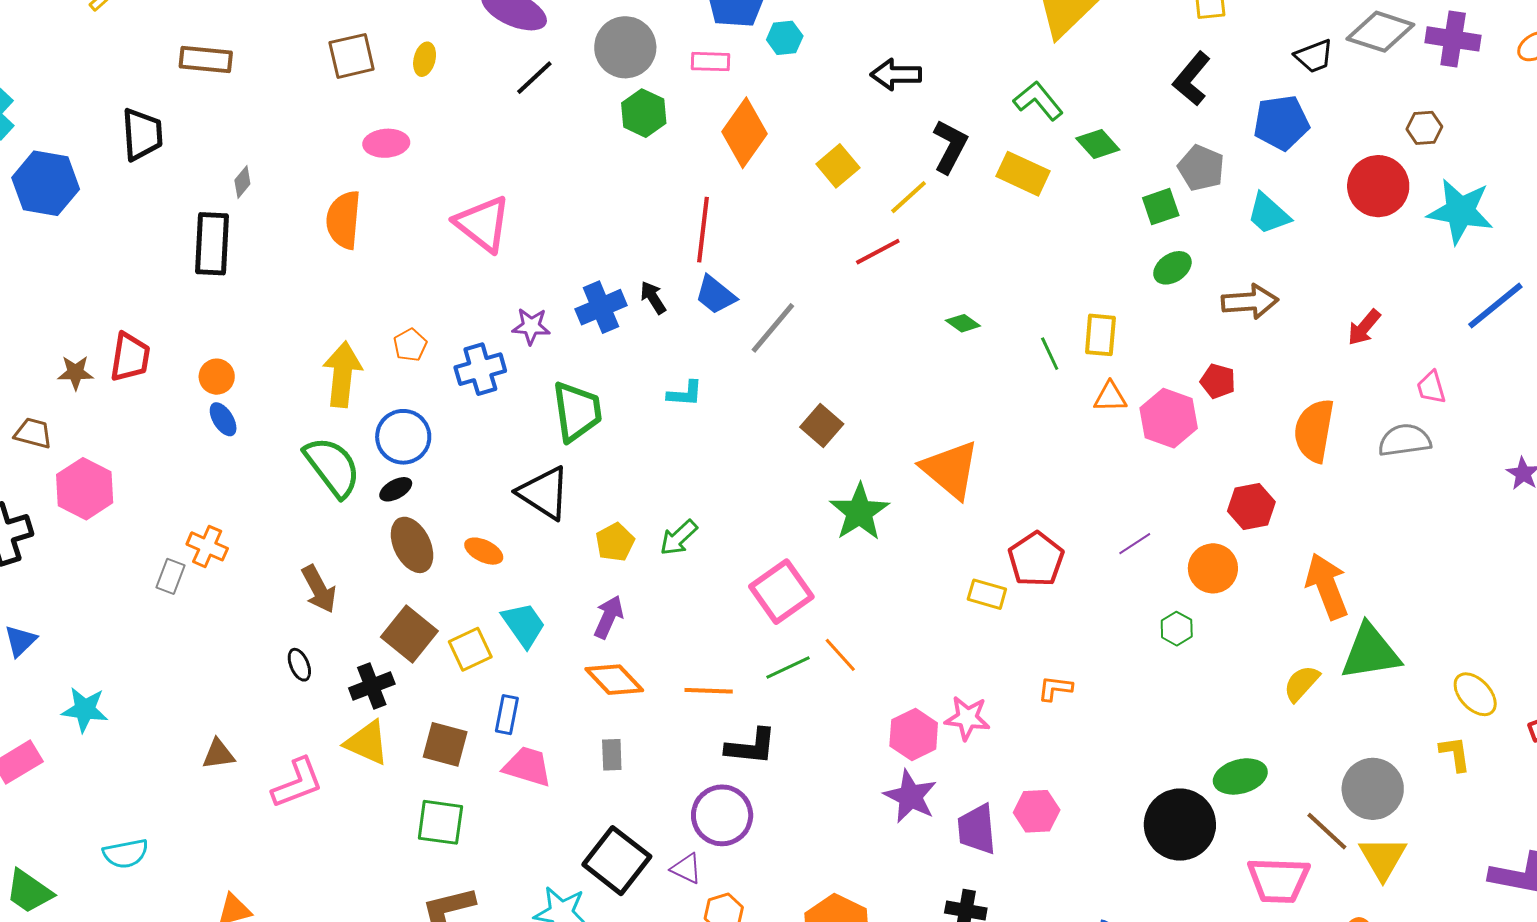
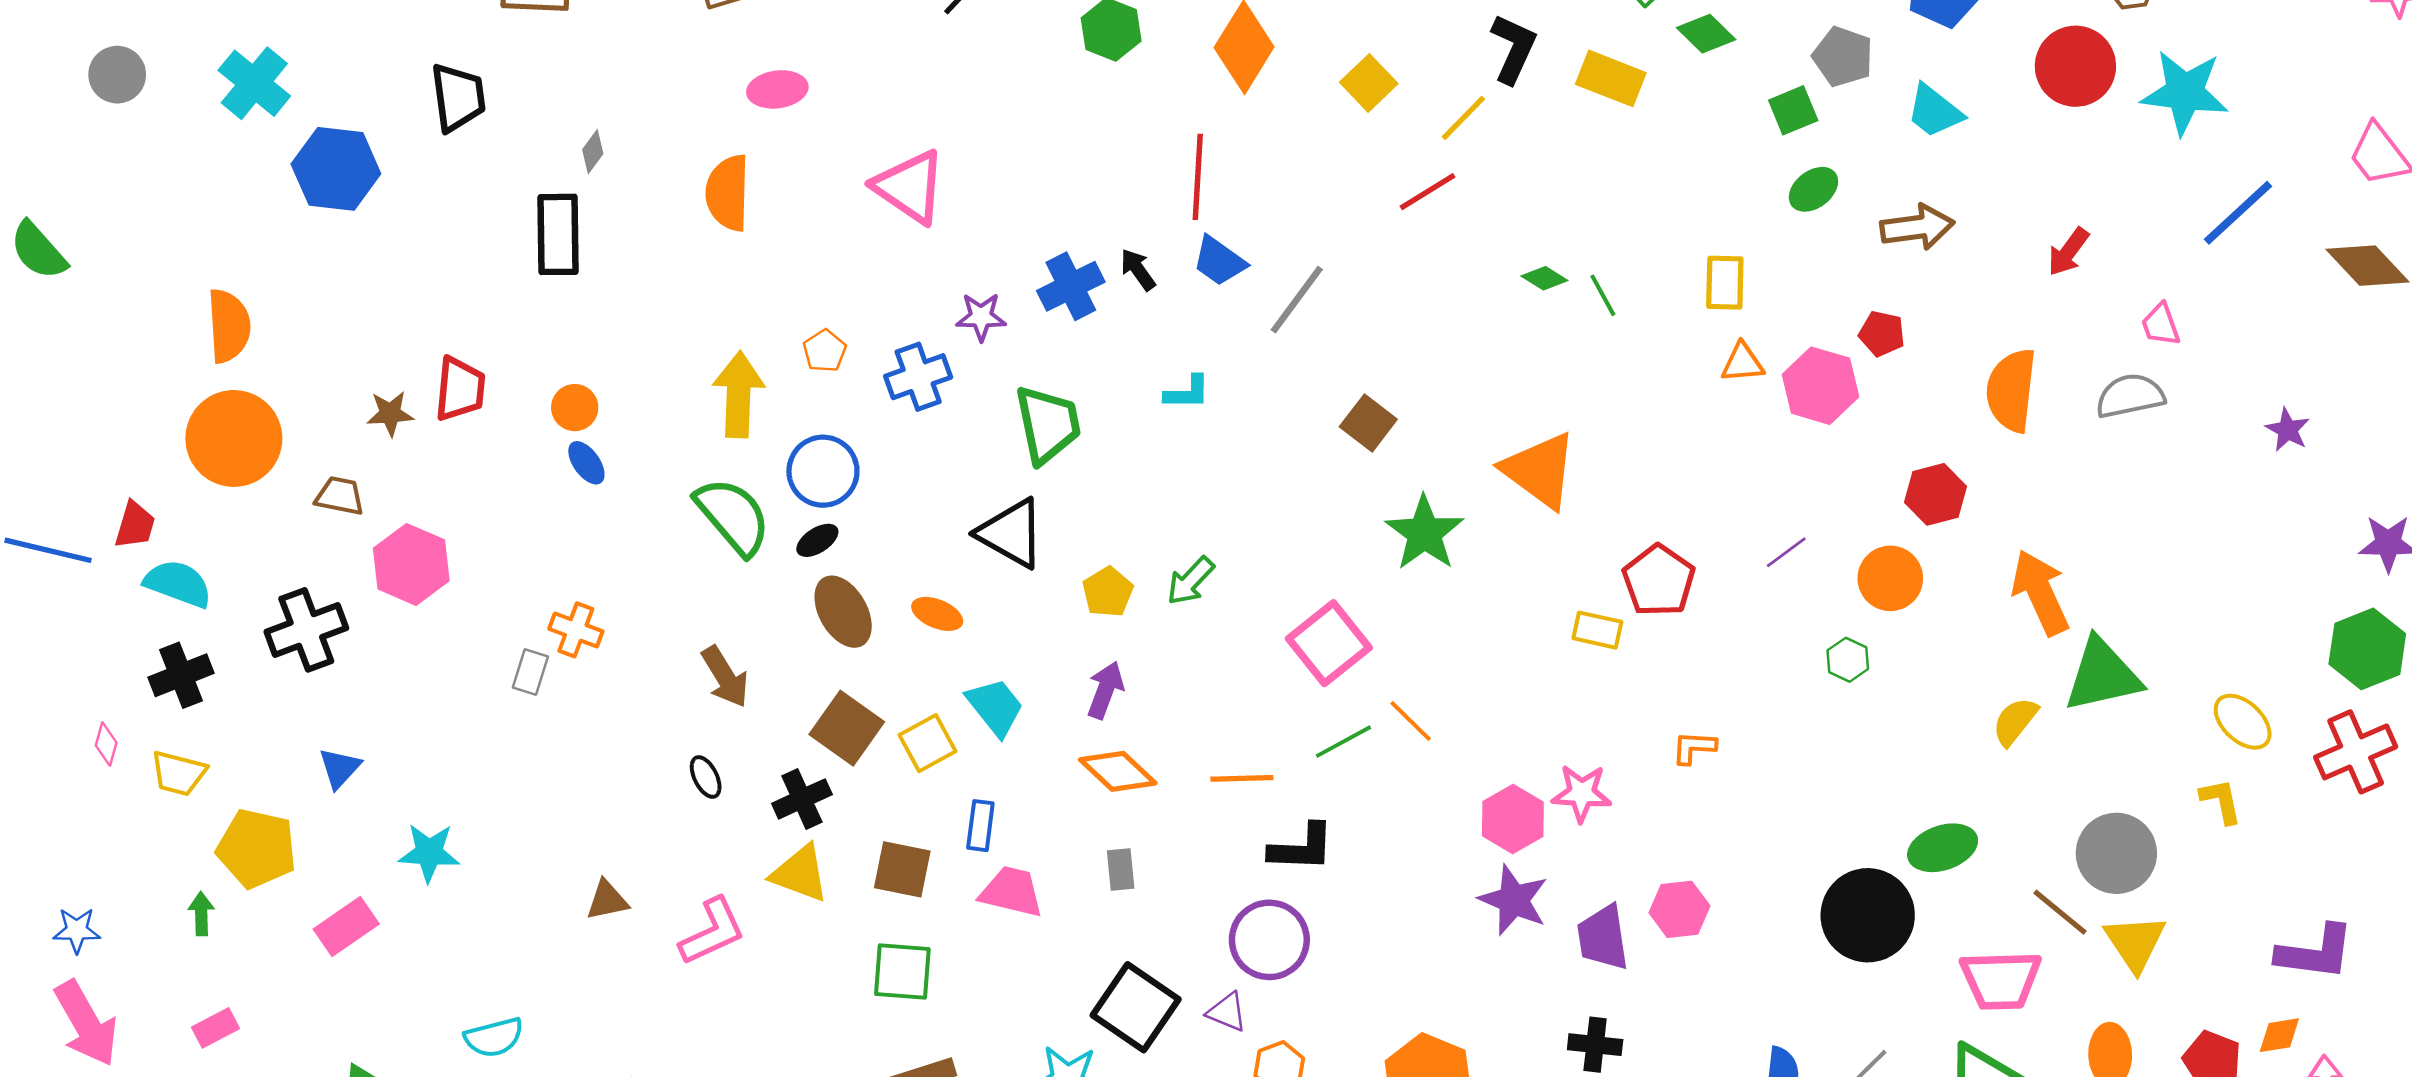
green line: (1050, 354) -> (1603, 295), moved

